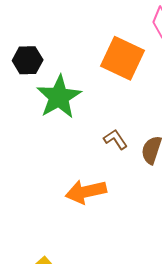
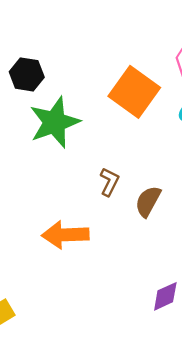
brown L-shape: (115, 139) -> (109, 182), turned 50

